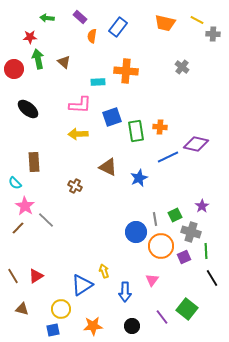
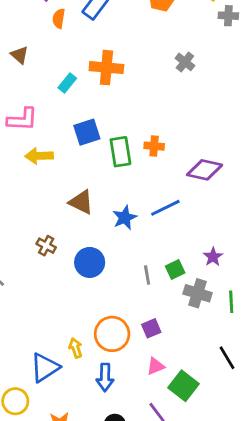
cyan rectangle: (98, 82) -> (67, 83), turned -48
pink L-shape: (80, 105) -> (22, 119), moved
blue line: (168, 157) -> (165, 208), moved
brown cross: (75, 186) -> (46, 246), moved
blue circle: (136, 232) -> (90, 262), moved
orange circle: (161, 246) -> (112, 334), moved
green line: (206, 251) -> (231, 302), moved
purple square: (184, 257) -> (151, 328), moved
pink triangle: (152, 280) -> (155, 366), moved, turned 32
green square: (187, 309) -> (184, 386), moved

